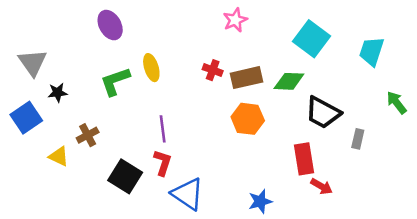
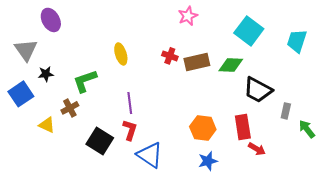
purple ellipse: (110, 25) -> (51, 20), moved
green L-shape: (115, 81) -> (85, 81), moved
green arrow: (397, 103) -> (307, 129), moved
orange hexagon: (248, 119) -> (203, 128), moved

